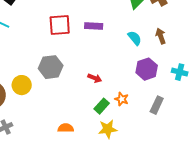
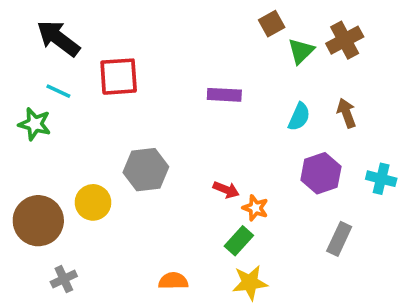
red square: (60, 25) -> (119, 77), moved
cyan semicircle: (135, 38) -> (299, 117), turned 63
orange star: (122, 99) -> (255, 208), moved

